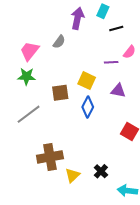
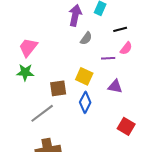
black line: (116, 29) -> (120, 29), moved
gray semicircle: (59, 42) -> (86, 38), moved
gray line: (29, 114) -> (42, 113), moved

